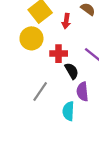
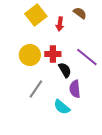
yellow circle: (31, 38) -> (30, 55), moved
cyan semicircle: (68, 111) -> (62, 107), turned -54

